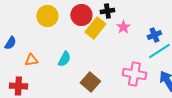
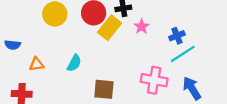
blue semicircle: (10, 43) -> (13, 45), turned 64
brown square: (90, 82) -> (104, 89), turned -36

